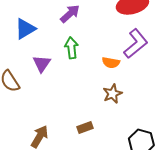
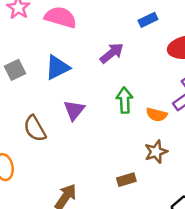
green arrow: (71, 48) -> (125, 100), moved
brown rectangle: (85, 127) -> (126, 180), moved

